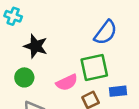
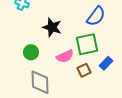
black star: (36, 46) -> (52, 27), moved
blue rectangle: (118, 91) -> (106, 63), turned -40

